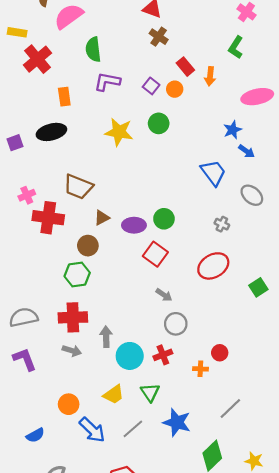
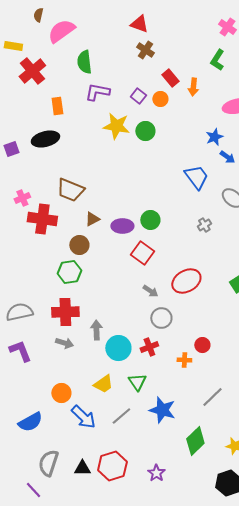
yellow star: (119, 132) -> (116, 126), moved
gray cross: (222, 224) -> (204, 225), turned 32
red ellipse: (213, 266) -> (186, 281), moved
blue semicircle: (35, 435) -> (30, 422), size x1.4

